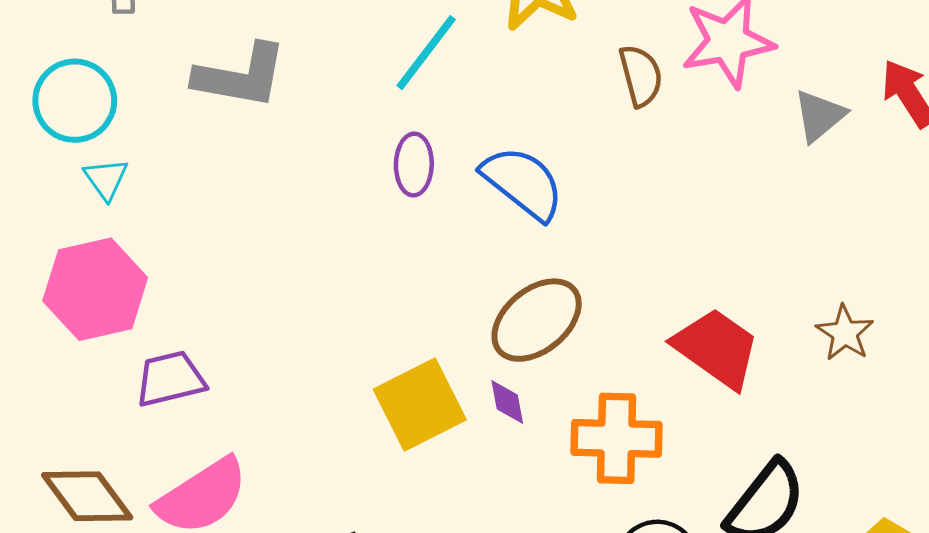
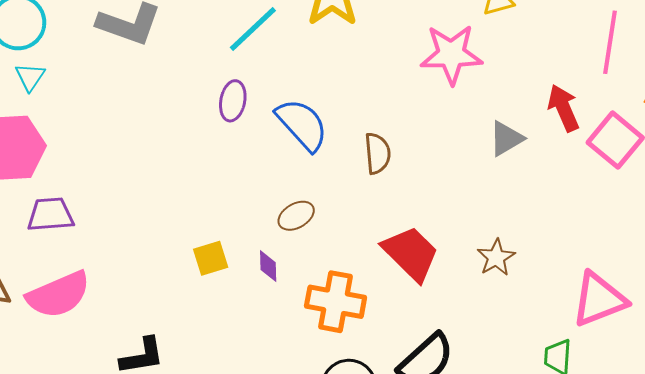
brown semicircle: (641, 76) -> (378, 153), moved
gray triangle: (819, 116) -> (506, 139), moved
brown ellipse: (537, 320) -> (296, 216), size x0.6
yellow square: (420, 405) -> (211, 258), size x0.6

